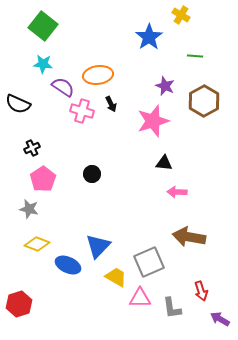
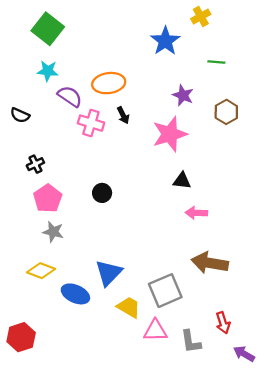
yellow cross: (181, 15) -> (201, 17), turned 30
brown hexagon: (204, 101) -> (226, 112), size x0.7
black semicircle: (18, 104) -> (20, 115), size x0.7
gray star: (29, 209) -> (53, 232), moved

